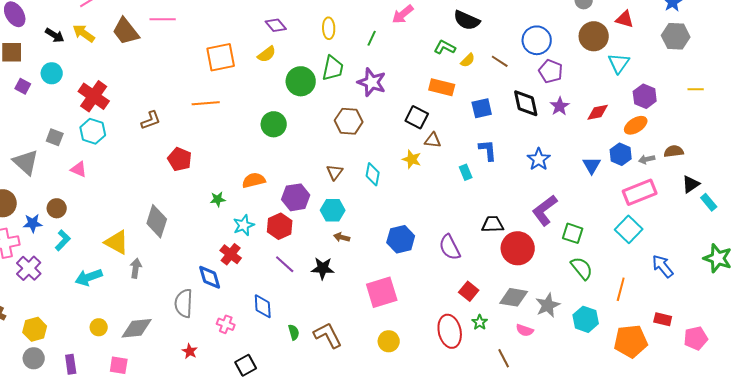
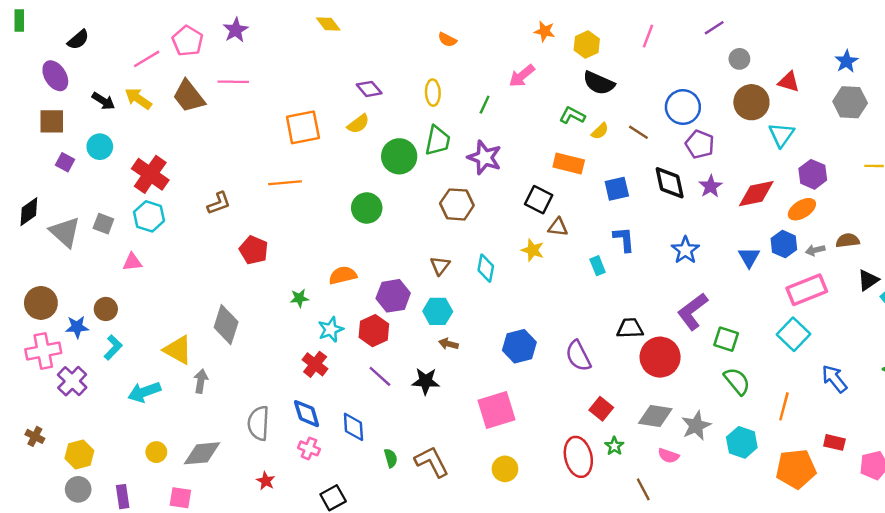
red diamond: (598, 112) -> (756, 194), size x1.4
gray triangle: (26, 162) -> (65, 232), moved
pink triangle: (79, 169) -> (132, 262), turned -30
blue diamond: (210, 277) -> (307, 414), moved

